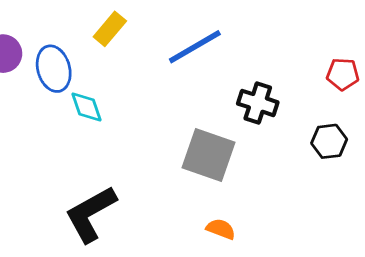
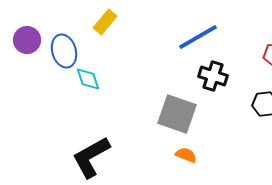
blue line: (195, 47) -> (198, 37), moved
orange semicircle: (221, 229) -> (186, 155), moved

